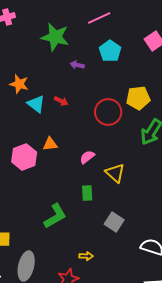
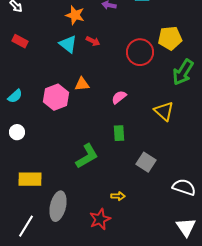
orange star: (19, 84) -> (75, 15), moved
yellow triangle: (115, 173) -> (164, 111), moved

